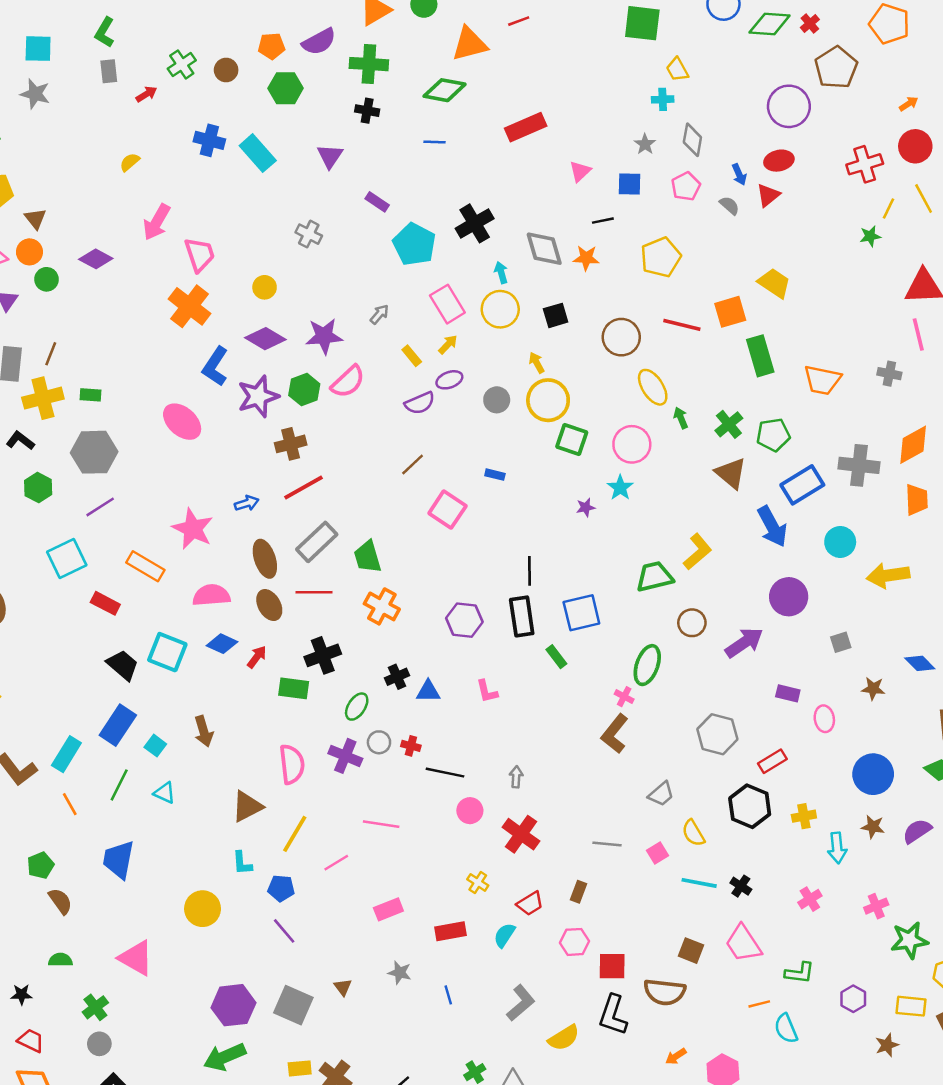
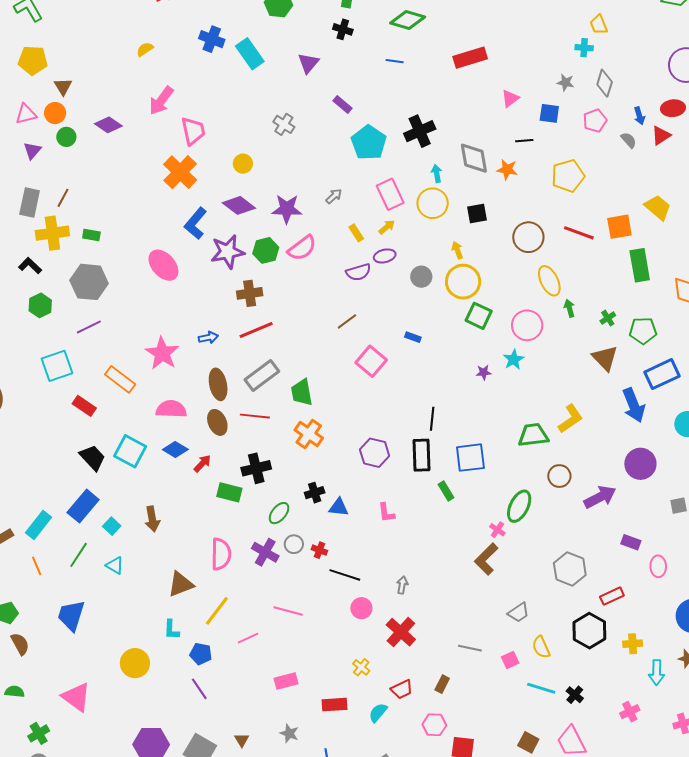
gray star: (645, 144) -> (566, 82), turned -30
green cross: (729, 424) -> (608, 318), size x0.7

